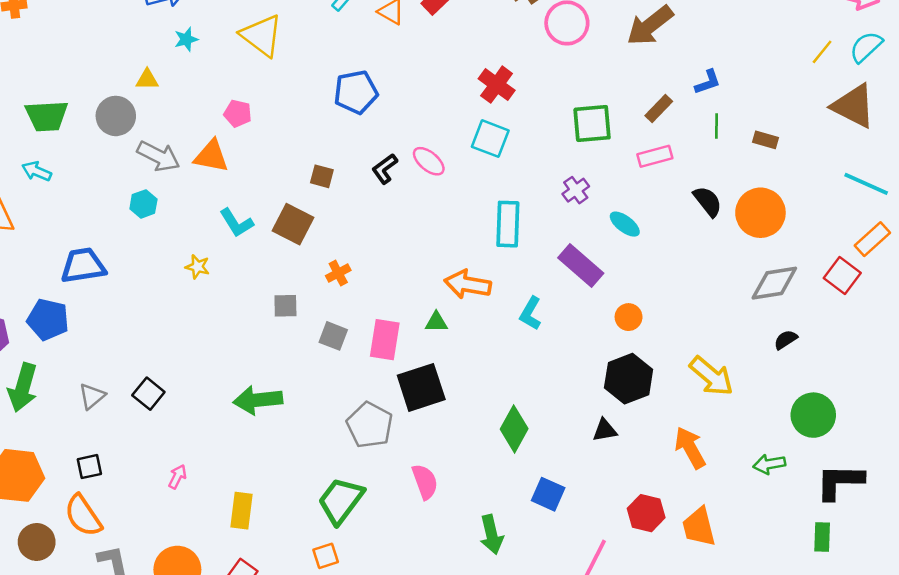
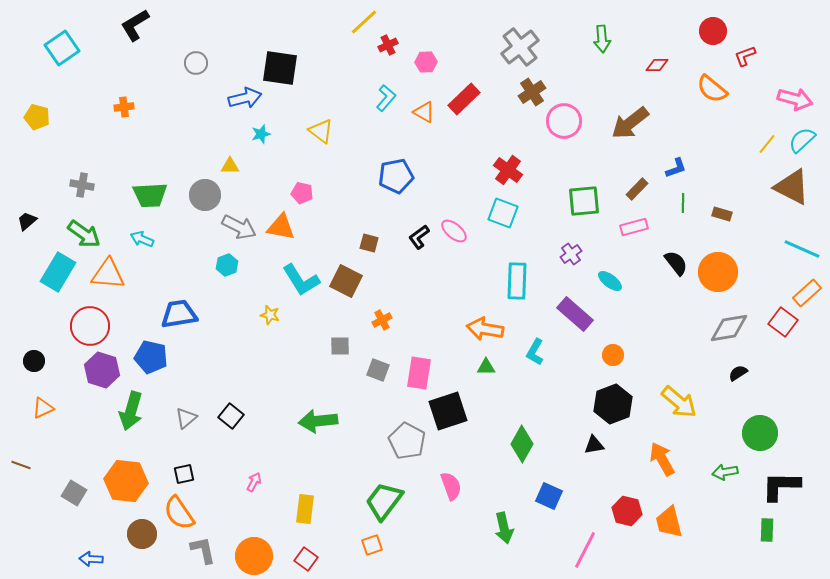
yellow triangle: (262, 36) -> (321, 131), size x0.7
cyan L-shape: (236, 223) -> (301, 280), size x1.4
green triangle: (436, 322) -> (486, 367), moved

